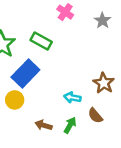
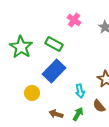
blue rectangle: (25, 73) -> (54, 71), moved
cyan arrow: (72, 98) -> (80, 91), turned -112

